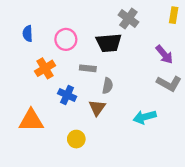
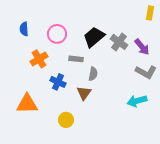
gray cross: (128, 19) -> (119, 42), moved
black trapezoid: (109, 43) -> (94, 37), turned 145
cyan arrow: (145, 117) -> (137, 101), moved

